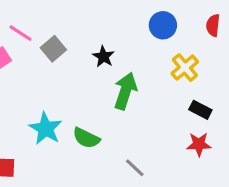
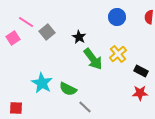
yellow cross: (185, 68) -> (118, 54), moved
green arrow: (125, 91) -> (93, 59), turned 125
gray line: (135, 168) -> (85, 107), moved

